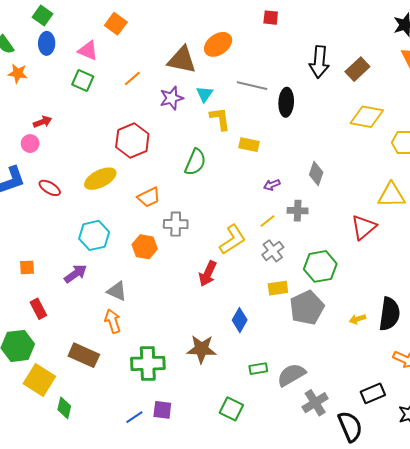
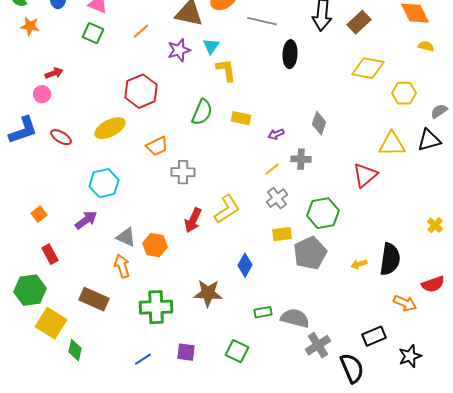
gray line: (252, 86) -> (262, 21), moved
yellow rectangle: (249, 145) -> (241, 118), moved
yellow L-shape: (232, 240) -> (227, 209), moved
orange hexagon: (145, 247) -> (155, 245), moved
orange square: (27, 267) -> (39, 214), turned -35
red arrow: (208, 274) -> (193, 220), moved
gray semicircle: (291, 375) -> (295, 318), turned 44
purple square: (162, 410) -> (186, 352), moved

